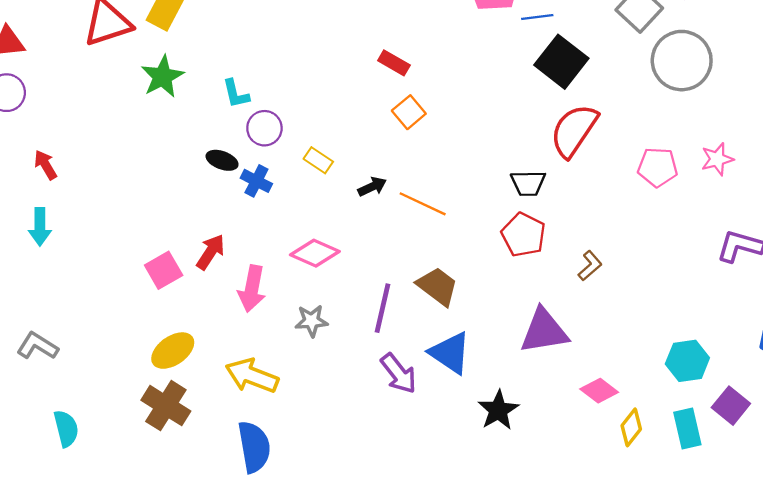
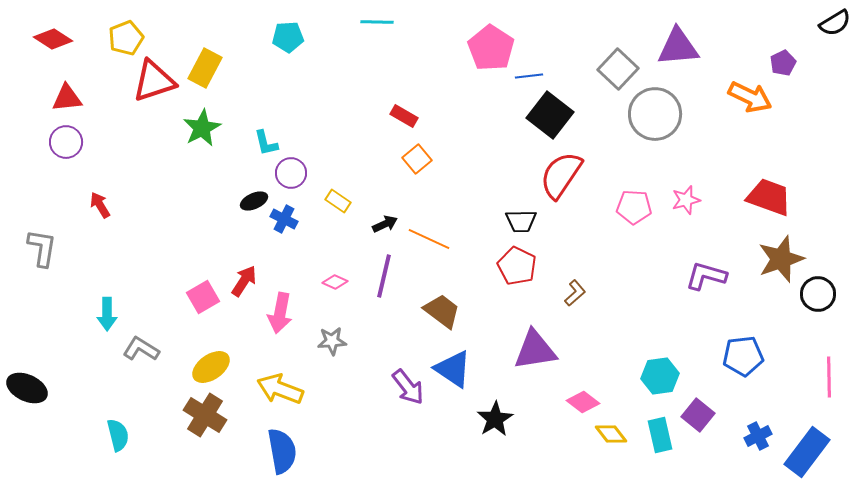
black ellipse: (222, 160) -> (254, 201), turned -44
cyan arrow: (40, 227) -> (107, 314), moved
pink diamond: (315, 253) -> (335, 282), size x0.6
purple line: (383, 308) -> (384, 276), moved
gray L-shape: (38, 346) -> (141, 349), moved
yellow diamond: (631, 427) -> (611, 434), turned -76

